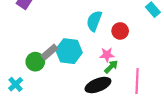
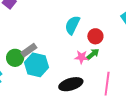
cyan hexagon: (69, 51) -> (36, 65), moved
green arrow: (111, 67) -> (93, 54), moved

